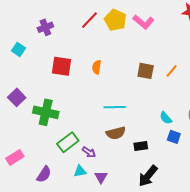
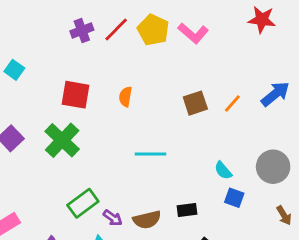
purple cross: (45, 27) -> (82, 31), moved
brown square: (146, 71) -> (195, 103), turned -30
green cross: (46, 112) -> (62, 140), moved, turned 30
brown semicircle: (116, 133) -> (147, 220), moved

